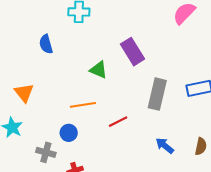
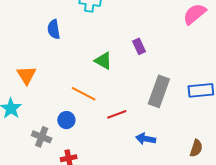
purple rectangle: (133, 52) -> (139, 46), size x0.6
orange line: (83, 105) -> (84, 94), turned 30
blue arrow: (165, 146) -> (146, 139), moved, turned -36

